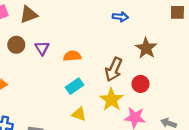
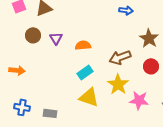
brown arrow: (114, 69) -> (120, 57), turned 45
red circle: (141, 84) -> (151, 66), moved
yellow triangle: (79, 114) -> (89, 97), size x1.5

